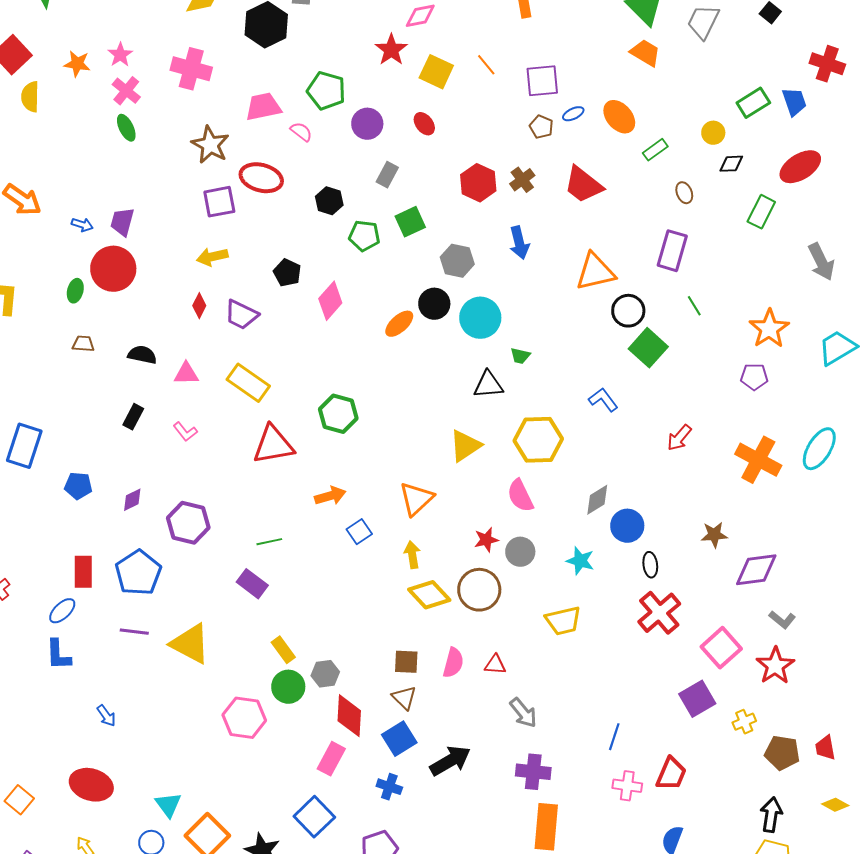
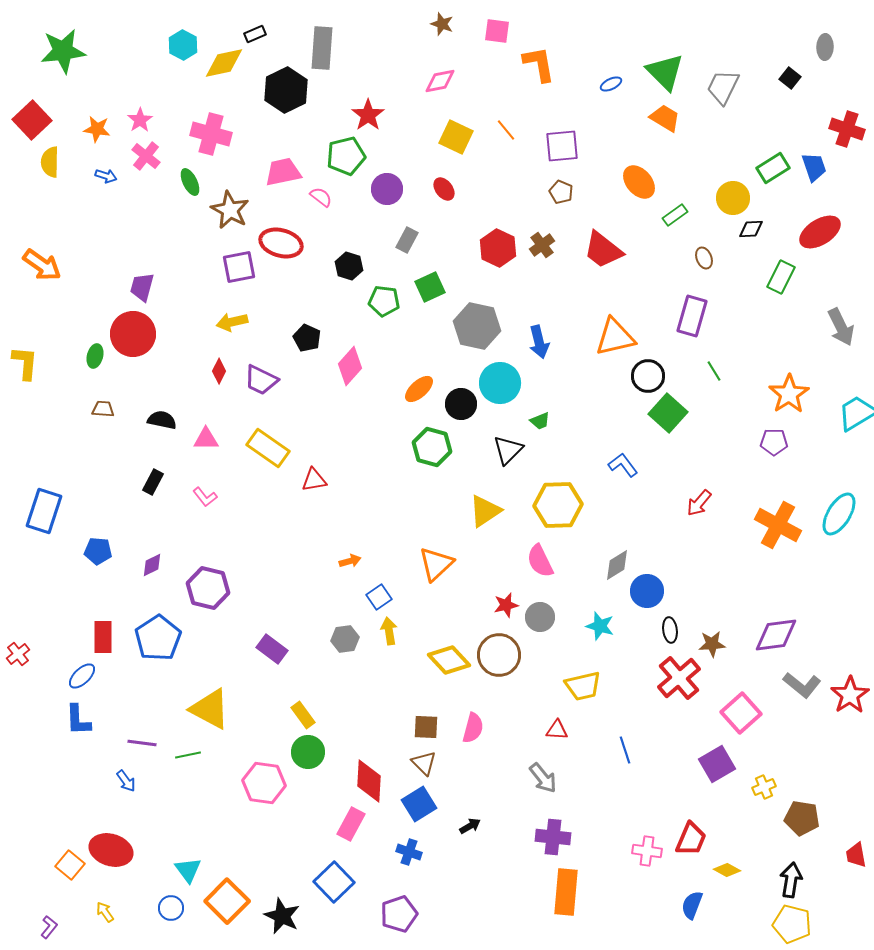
red star: (391, 50) -> (368, 115), moved
green pentagon: (326, 91) -> (346, 156), turned -30
blue ellipse: (573, 114) -> (611, 84), moved
green ellipse: (126, 128) -> (190, 182), moved
yellow circle: (713, 133) -> (733, 198), size x1.4
blue arrow: (82, 225) -> (106, 176), moved
blue arrow: (519, 243) -> (539, 342), moved
gray hexagon: (457, 261) -> (477, 326), size x1.4
black circle: (434, 304) -> (461, 404), moved
green trapezoid: (520, 356) -> (540, 421), turned -35
black triangle: (488, 385) -> (508, 450), turned -40
green hexagon: (338, 414) -> (432, 447), moved
red triangle: (273, 445) -> (314, 480), moved, size x0.6
orange arrow: (330, 496) -> (350, 561), size x0.7
brown star: (714, 535) -> (712, 644), moved
green line: (269, 542) -> (188, 755), moved
yellow arrow: (412, 555) -> (389, 631), moved
gray L-shape: (782, 620) -> (802, 685), size x1.4
purple line: (134, 632) -> (142, 743), moved
red triangle: (495, 665) -> (557, 730), moved
red star: (775, 666) -> (850, 695), moved
gray hexagon: (325, 674) -> (345, 639), moved
blue line: (614, 737) -> (625, 750), moved, turned -36
red trapezoid: (825, 748) -> (856, 855), moved
black arrow: (450, 761) -> (470, 826), size x0.5
orange square: (19, 800) -> (70, 865), moved
yellow diamond: (835, 805) -> (727, 870), moved

